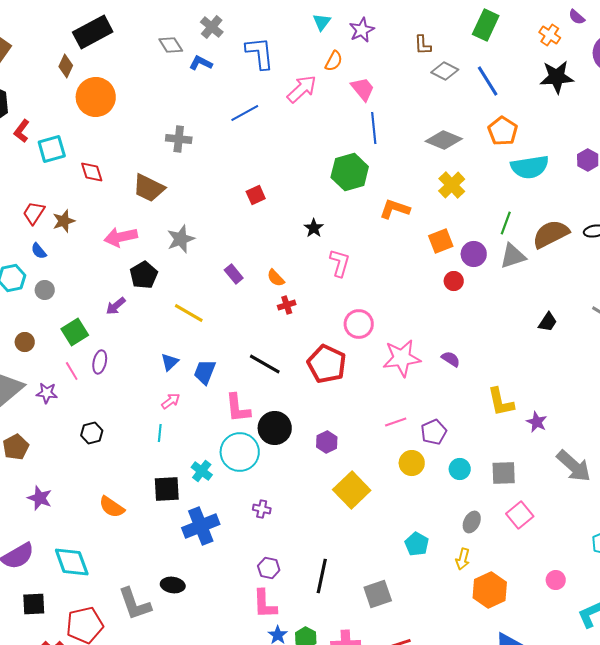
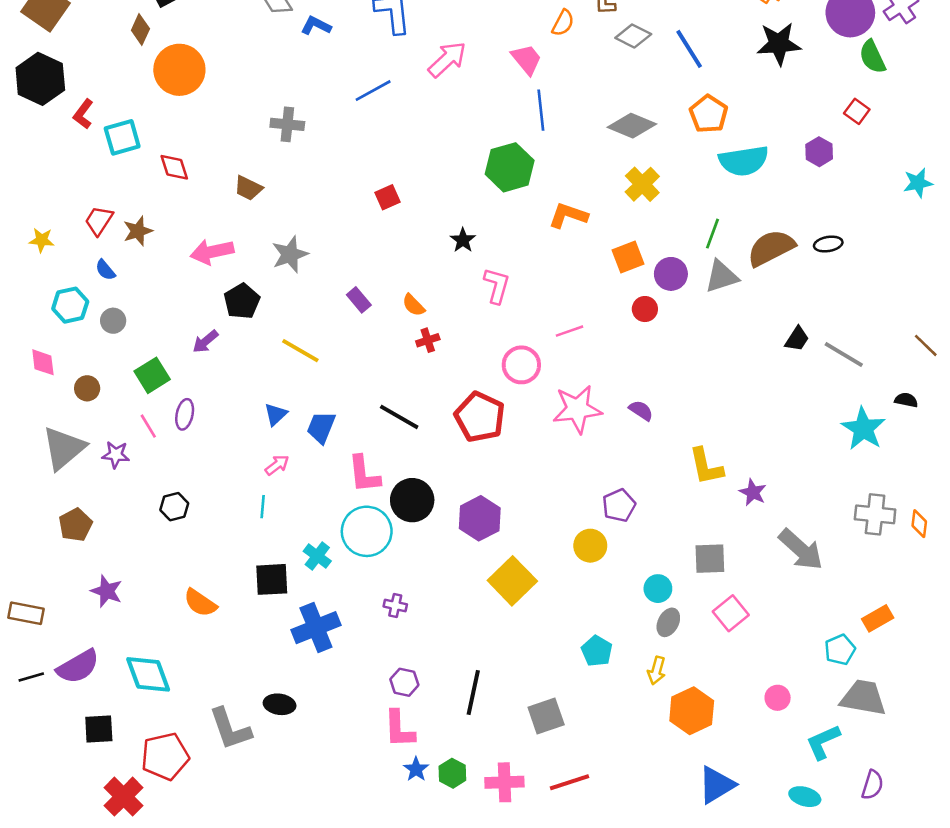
orange semicircle: (334, 61) -> (563, 23), moved
brown trapezoid: (149, 188) -> (248, 188), size x0.7
black trapezoid: (548, 322) -> (797, 339), moved
pink line: (396, 422) -> (569, 331), moved
purple hexagon: (327, 442) -> (480, 518), size x1.5
cyan circle: (460, 469) -> (658, 589), moved

